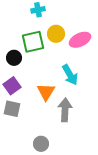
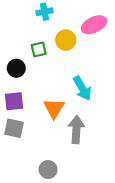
pink ellipse: (80, 40) -> (94, 25), moved
green square: (33, 42) -> (39, 49), size x0.6
purple square: (12, 86) -> (14, 101), turned 30

